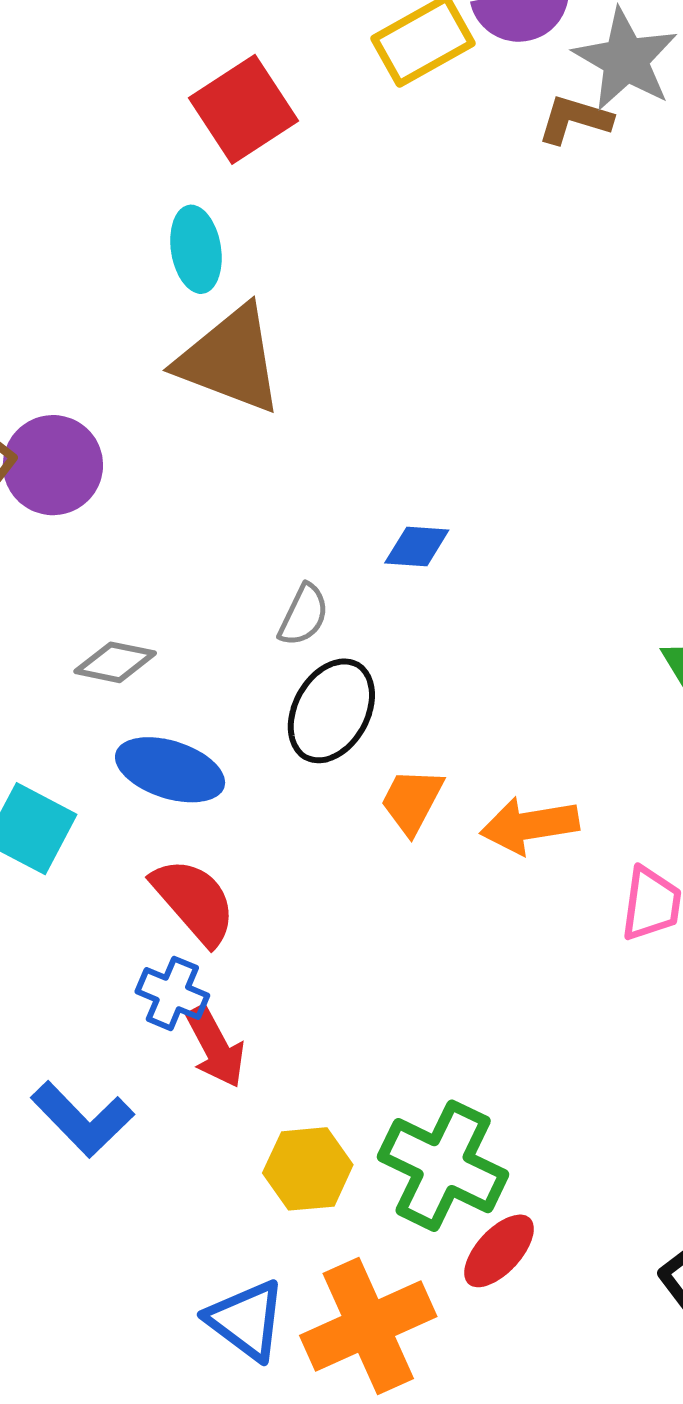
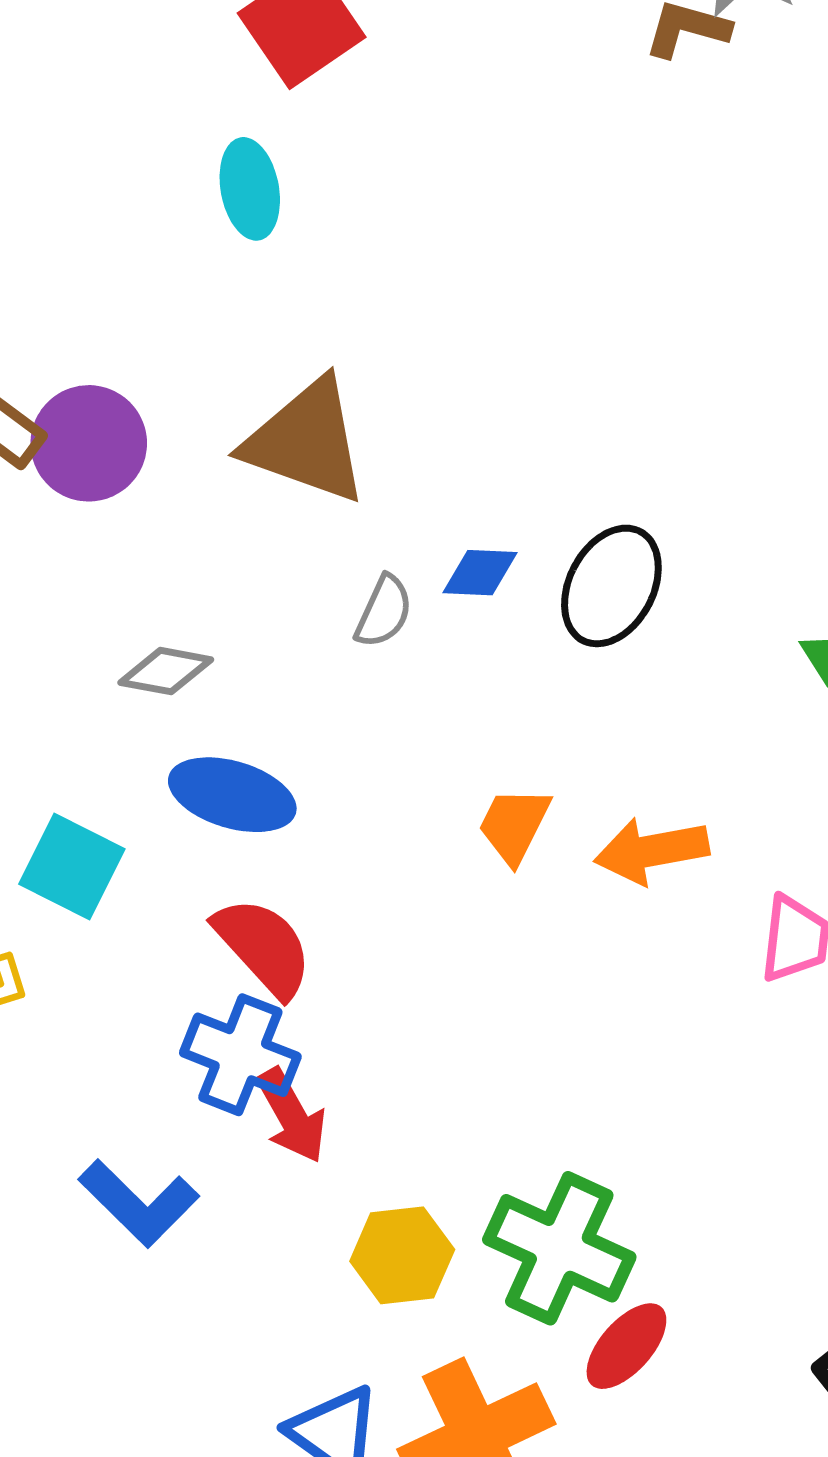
brown triangle: (230, 360) -> (306, 441), moved
blue diamond: (417, 546) -> (480, 573), moved
black ellipse: (331, 711) -> (611, 586), moved
blue cross: (172, 993) -> (240, 1055), size x1.4

